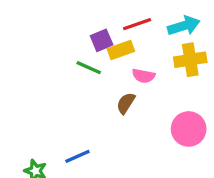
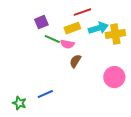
cyan arrow: (184, 26) -> (98, 28), moved
purple square: (102, 40) -> (41, 22), moved
pink semicircle: (143, 76) -> (67, 44), moved

